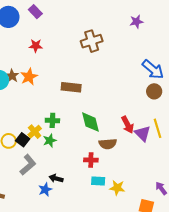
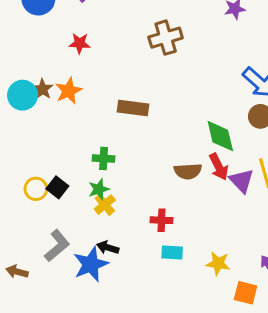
green diamond: (90, 122) -> (220, 136), moved
yellow cross: (35, 132) -> (105, 205), moved
brown semicircle: (108, 144) -> (188, 171), moved
gray L-shape: (28, 165) -> (57, 246), moved
yellow star: (117, 188) -> (218, 263), moved
blue star: (45, 190) -> (91, 264), size x1.6

